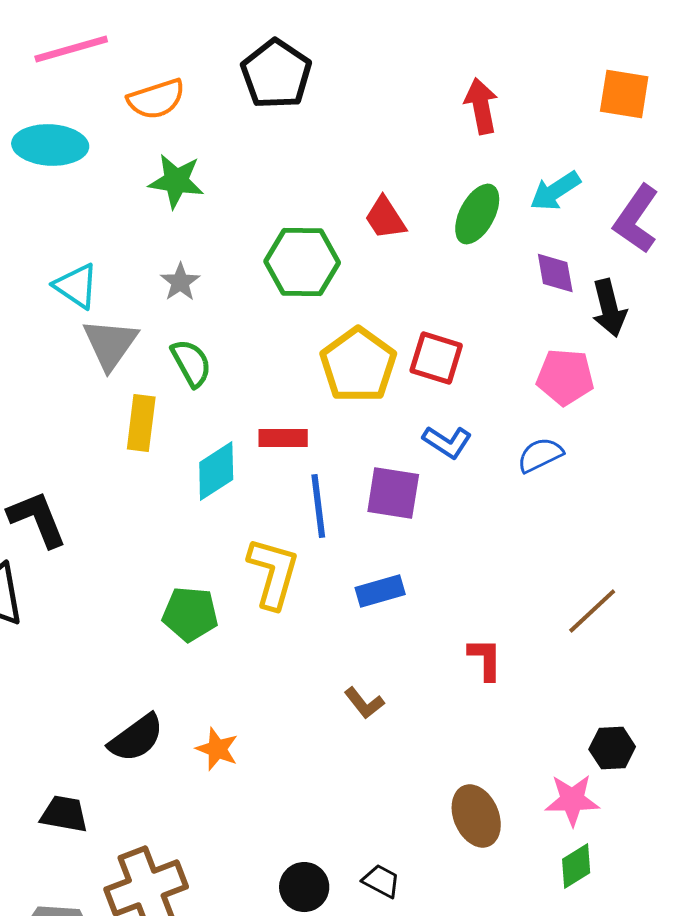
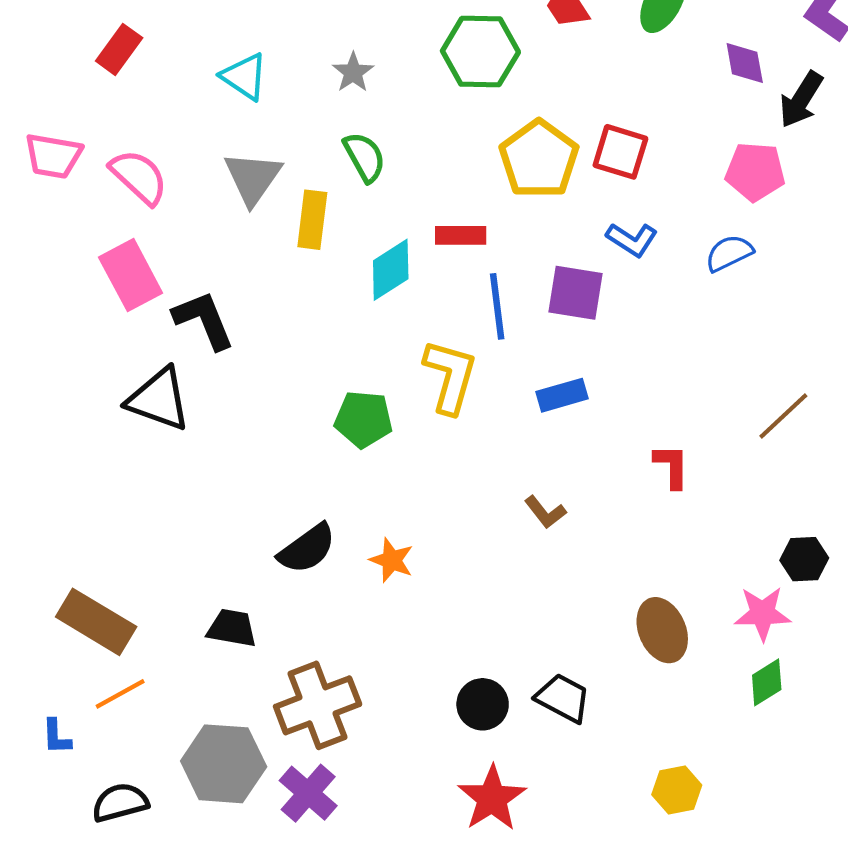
black arrow: (609, 308) -> (801, 100), turned 46
gray triangle: (110, 344) -> (253, 178), moved
black trapezoid: (381, 881) -> (563, 698), size x1.4

